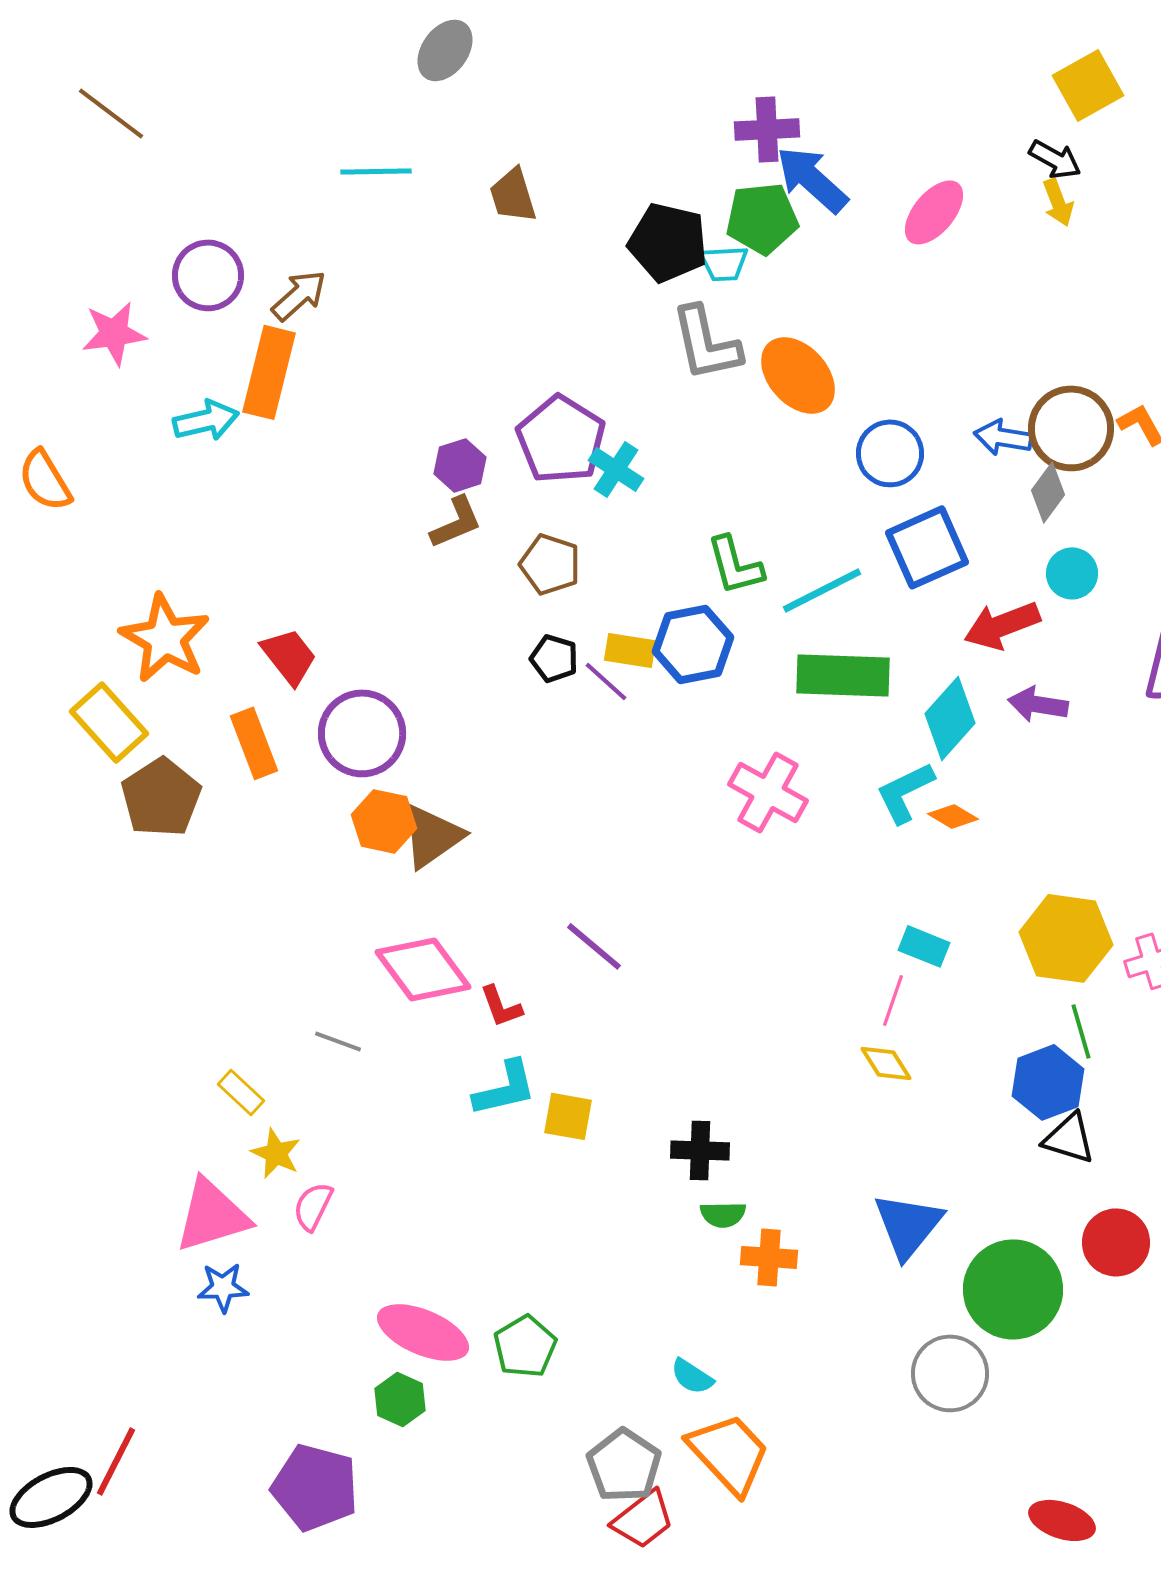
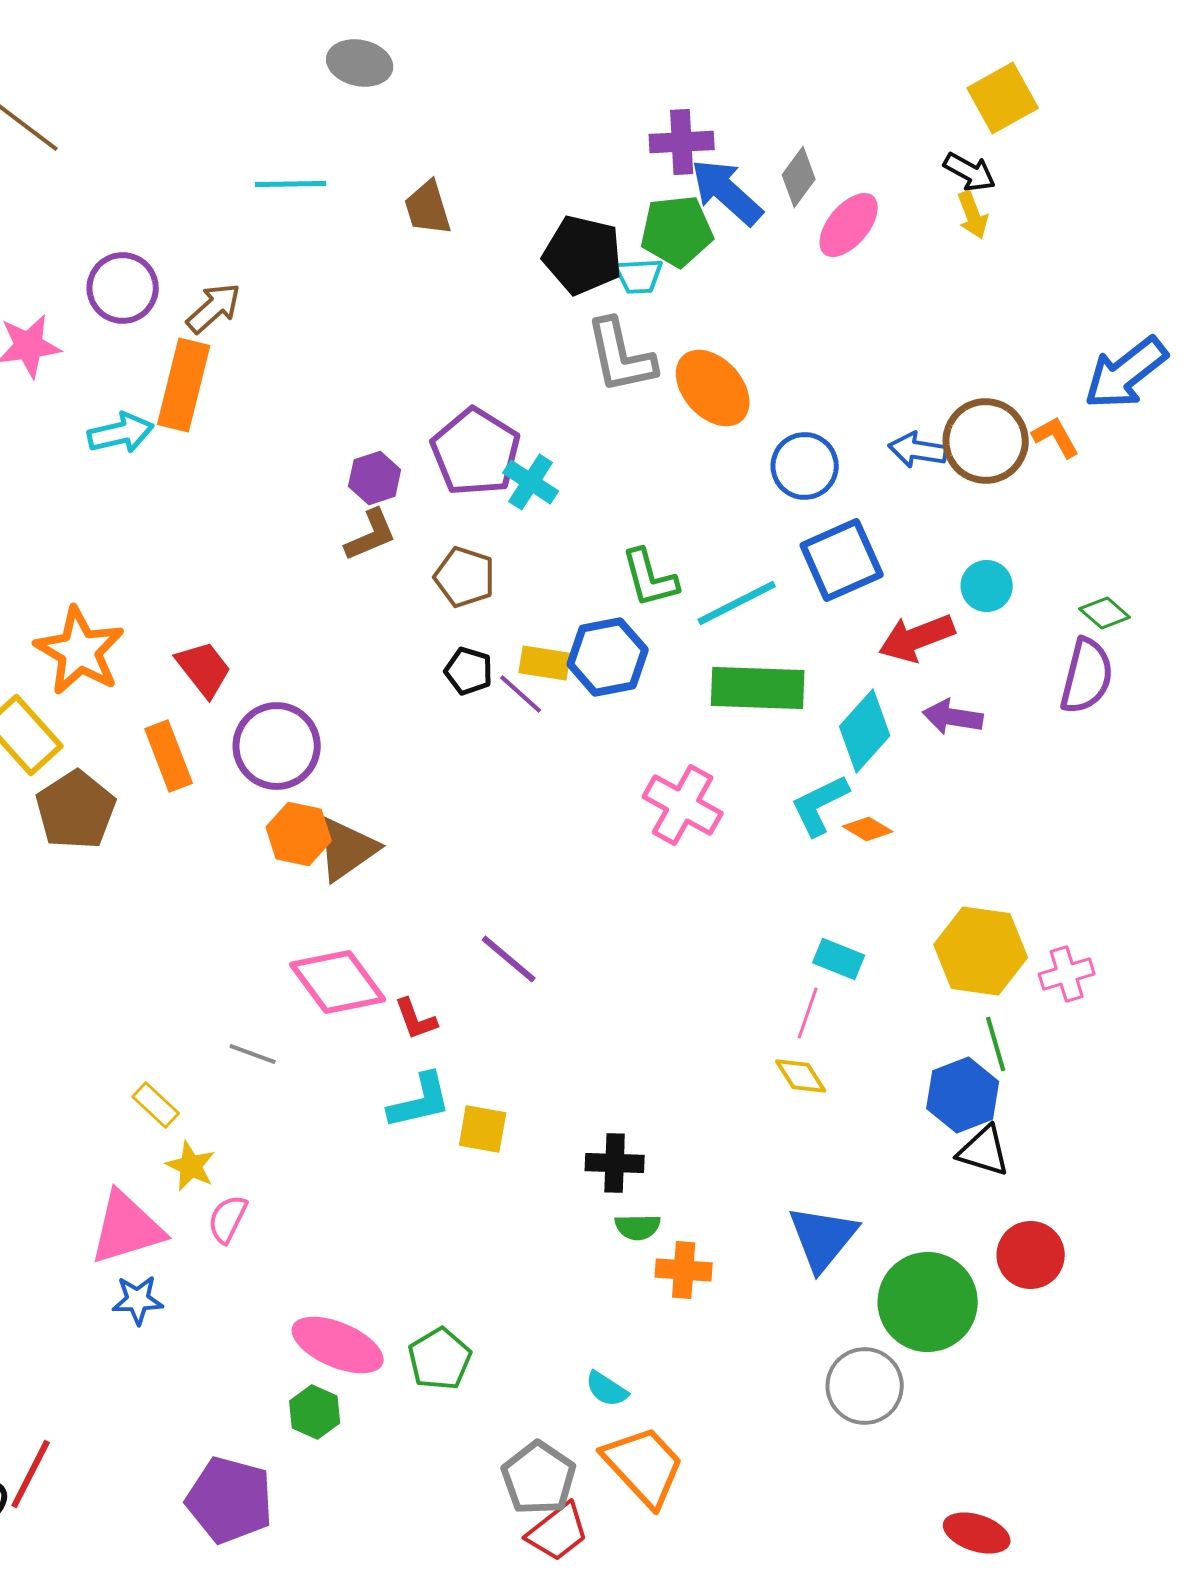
gray ellipse: (445, 50) -> (360, 63), turned 66
gray diamond: (1048, 492) -> (799, 177), moved

